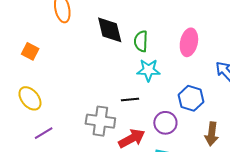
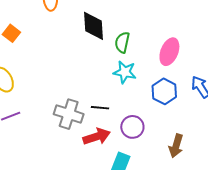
blue hexagon: (191, 98) -> (164, 91), moved
black line: (130, 99) -> (100, 108), moved

